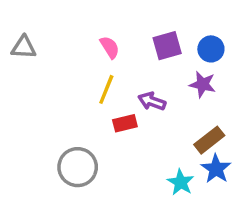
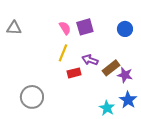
purple square: (167, 46) -> (85, 27), moved
purple star: (203, 84) -> (125, 75), moved
brown rectangle: (209, 140) -> (111, 68), moved
gray circle: (78, 167) -> (32, 97), moved

